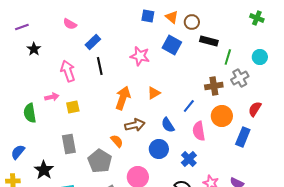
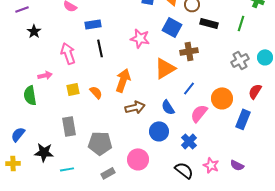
blue rectangle: (93, 42) -> (93, 24), turned 35
green line: (228, 57) -> (241, 23), moved
cyan circle: (260, 57) -> (265, 57), moved
brown cross: (214, 86) -> (189, 51), moved
orange triangle: (154, 93) -> (165, 68), moved, size x1.6
pink arrow: (52, 97) -> (45, 75), moved
pink semicircle: (199, 131) -> (199, 113), turned 48
orange semicircle: (117, 141) -> (96, 92), moved
gray pentagon: (100, 161) -> (100, 143), turned -30
black star: (44, 170) -> (44, 152), turned -30

